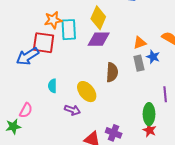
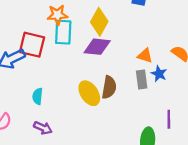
orange star: (53, 20) -> (57, 15), moved
orange triangle: (140, 43) -> (145, 56), turned 32
yellow ellipse: (87, 92) -> (89, 93), moved
purple arrow: (72, 110) -> (43, 128), moved

